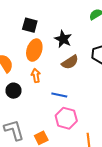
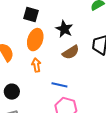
black circle: (13, 91) -> (12, 92), moved

